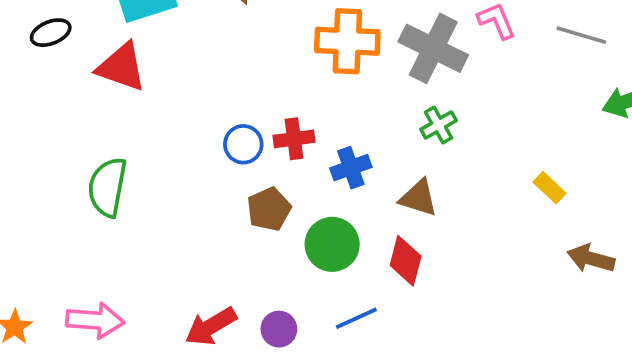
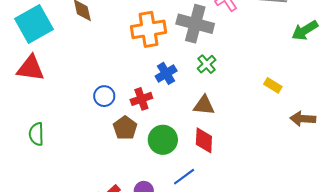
red cross: (294, 139) -> (141, 99), moved
blue cross: (351, 168) -> (166, 73), moved
green semicircle: (107, 187) -> (36, 134), size x0.7

